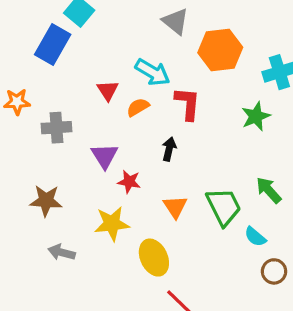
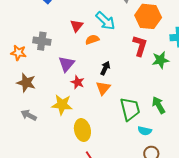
orange star: (17, 102) -> (18, 53), moved
red L-shape: (188, 104) -> (140, 46), moved
orange triangle: (175, 207) -> (103, 88), moved
cyan semicircle: (255, 237) -> (145, 131), turned -40

